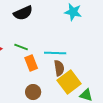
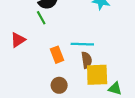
green line: (21, 47) -> (41, 18), moved, turned 40
yellow square: (69, 82) -> (97, 75), turned 35

